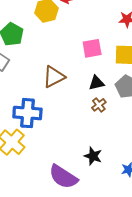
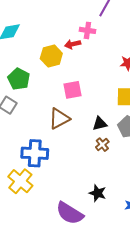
pink square: (92, 48) -> (72, 90), moved

